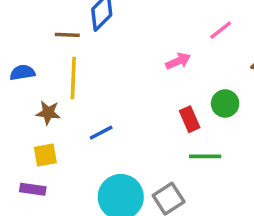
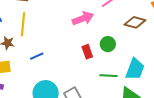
pink arrow: (178, 61) -> (83, 18), size x1.5
green line: (205, 156) -> (108, 76), moved

